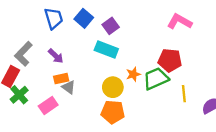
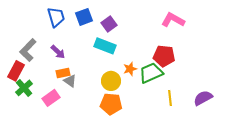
blue square: (84, 18) -> (84, 17), turned 30
yellow line: (184, 94) -> (170, 98), moved

